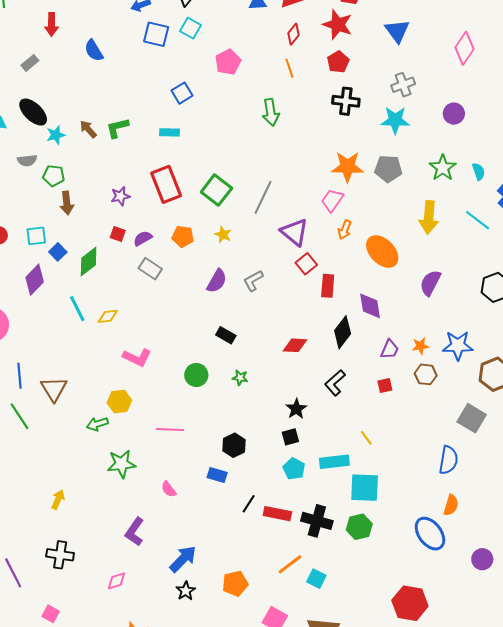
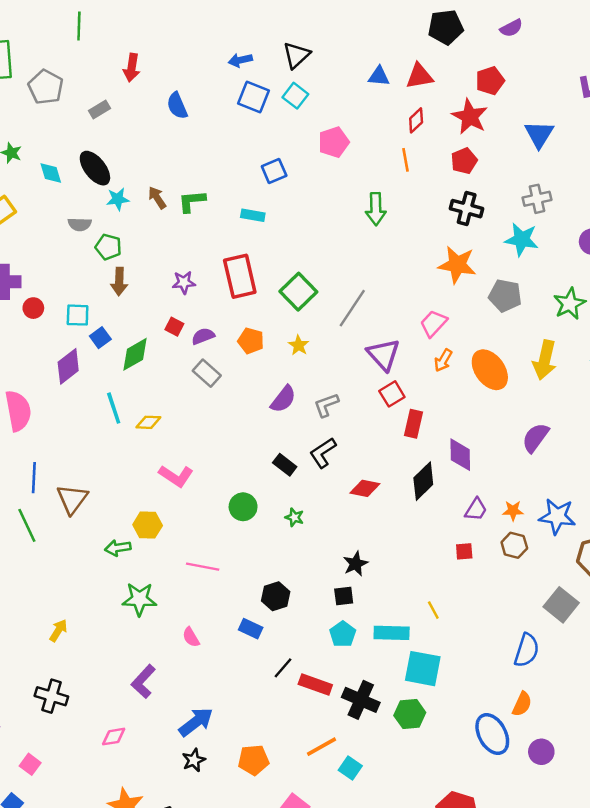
orange star: (347, 167) -> (457, 265), moved
orange ellipse: (382, 252) -> (490, 370), moved
black L-shape: (335, 383) -> (323, 453), moved
purple circle: (482, 559) -> (541, 752), moved

